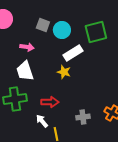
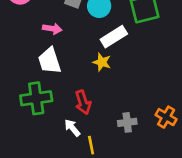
red arrow: (50, 102) -> (83, 102), turned 72

